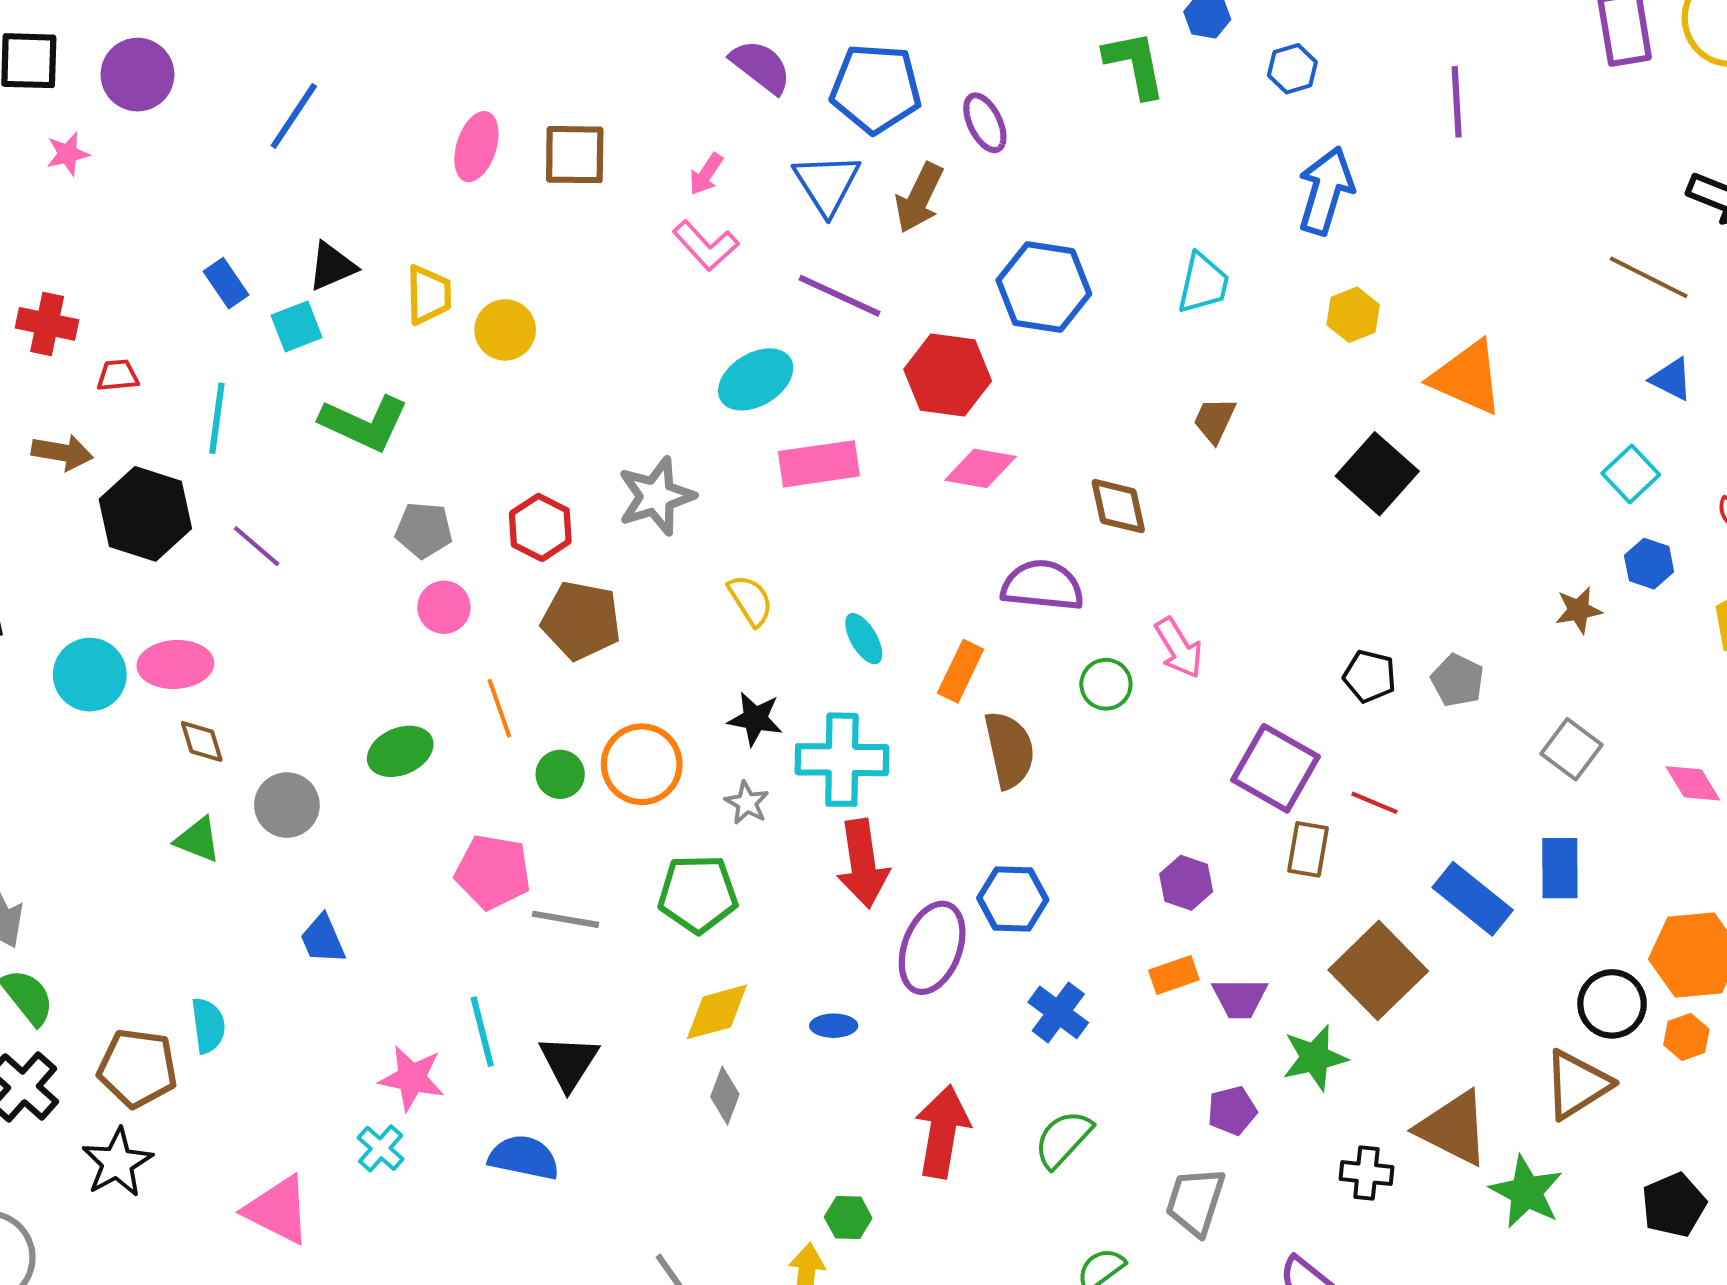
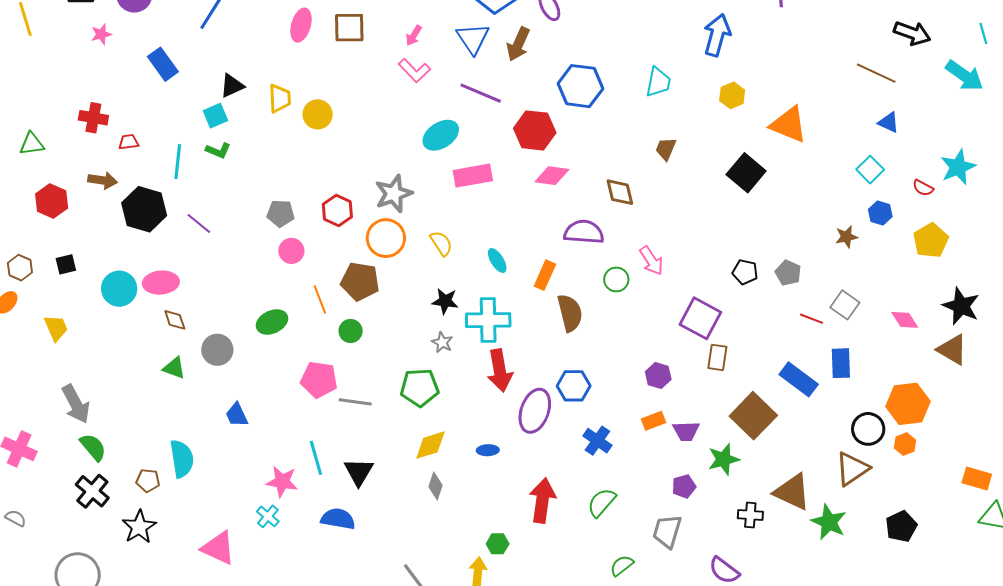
blue rectangle: (226, 283) -> (163, 64), moved, size x1.4
green L-shape: (364, 423) -> (218, 150), moved, size x0.6
brown pentagon: (581, 621) -> (360, 281), moved
orange circle: (642, 764) -> (386, 238), moved
red line: (1374, 803) -> (812, 319), moved
cyan semicircle: (208, 1026) -> (182, 459), size x1.4
brown pentagon: (138, 1068) -> (148, 480), size x0.6

